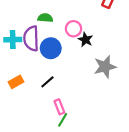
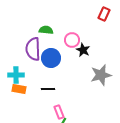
cyan cross: (13, 40) -> (16, 75), moved
orange rectangle: (16, 82) -> (19, 89), turned 40
black line: (47, 82) -> (48, 89), turned 40

